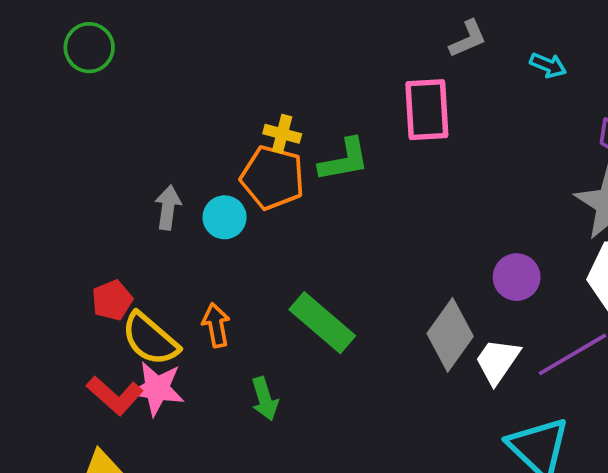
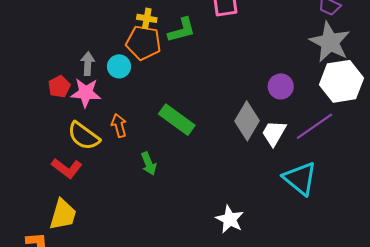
red pentagon: (112, 300) -> (59, 87), moved
pink star: (157, 389) -> (86, 93), moved

